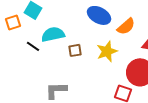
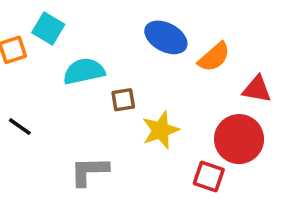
black line: (33, 46) -> (20, 127), moved
yellow star: (107, 51) -> (161, 130), moved

